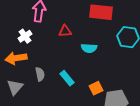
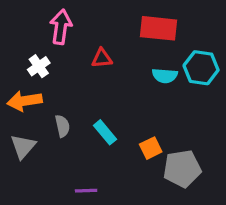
cyan semicircle: (89, 48) -> (165, 76), moved

